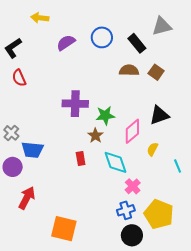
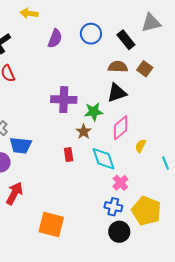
purple semicircle: (66, 43) -> (55, 39), turned 144
black triangle: (159, 115) -> (117, 93), moved
blue cross: (126, 210) -> (113, 207), turned 30

